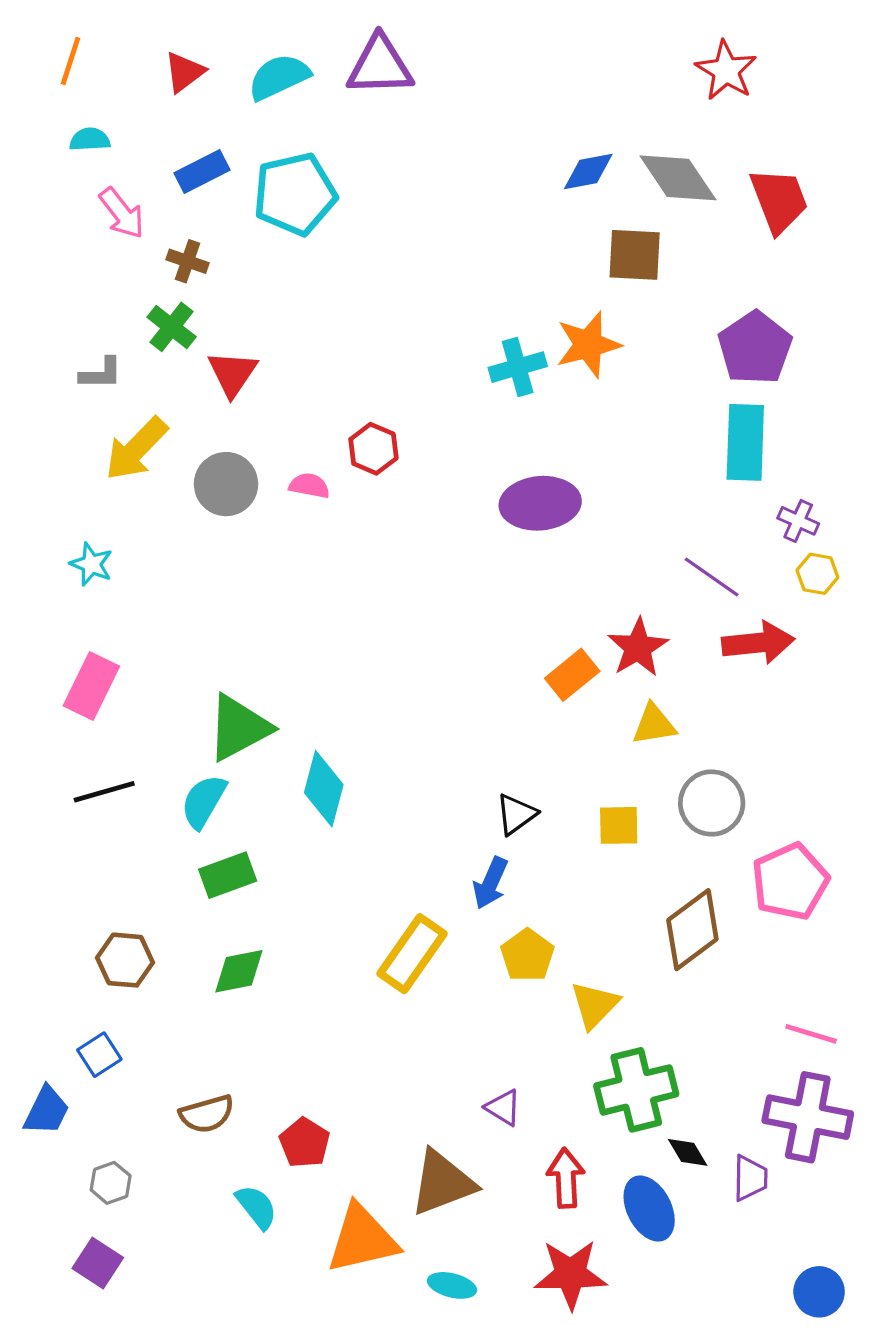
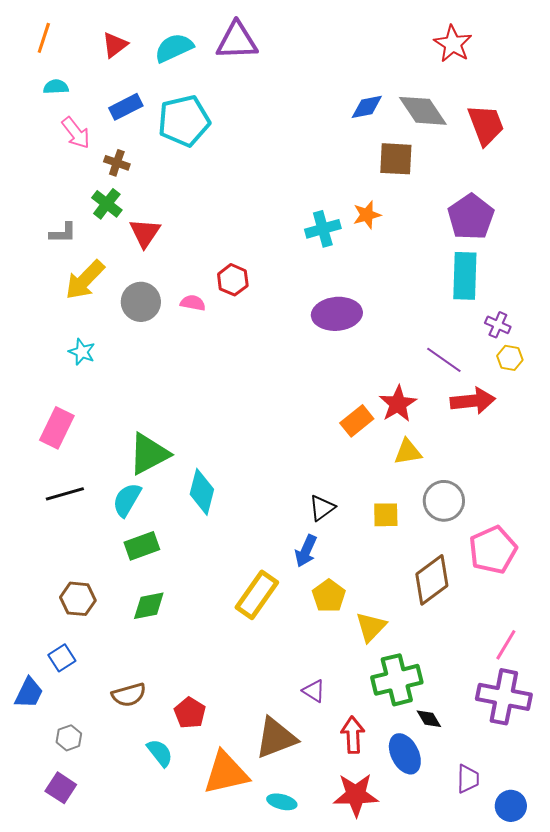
orange star: (588, 345) -> (367, 215), size x0.7
cyan star: (91, 564) -> (82, 352), moved
pink line: (811, 1034) -> (506, 645), turned -76
purple trapezoid: (750, 1178) -> (468, 779), moved

